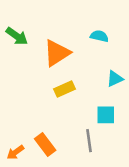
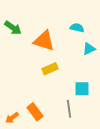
orange triangle: (57, 53) -> (44, 41), turned 50
cyan triangle: (115, 79) -> (89, 49), moved

